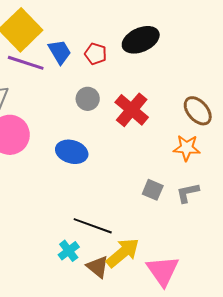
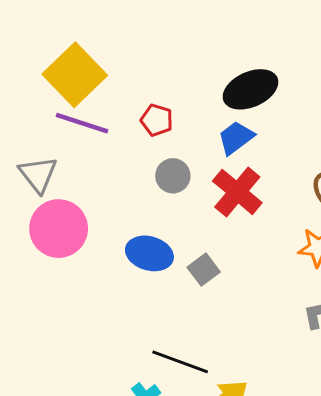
blue trapezoid: (60, 52) -> (236, 138), moved, turned -96
red pentagon: (96, 54) -> (157, 120), moved
gray square: (153, 190) -> (204, 270), moved, turned 30

